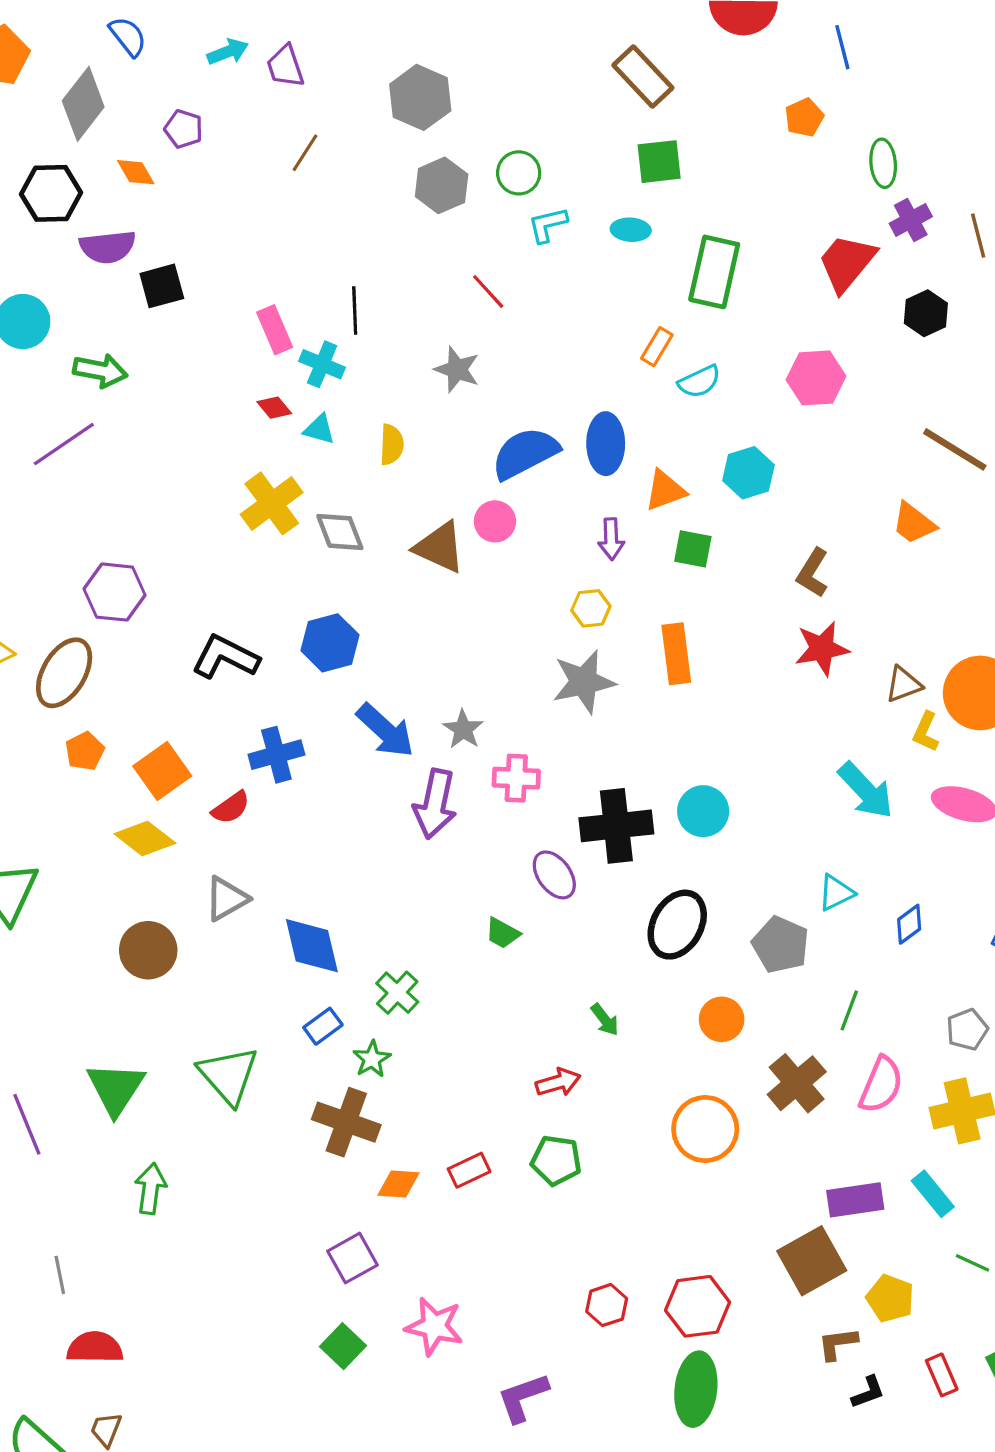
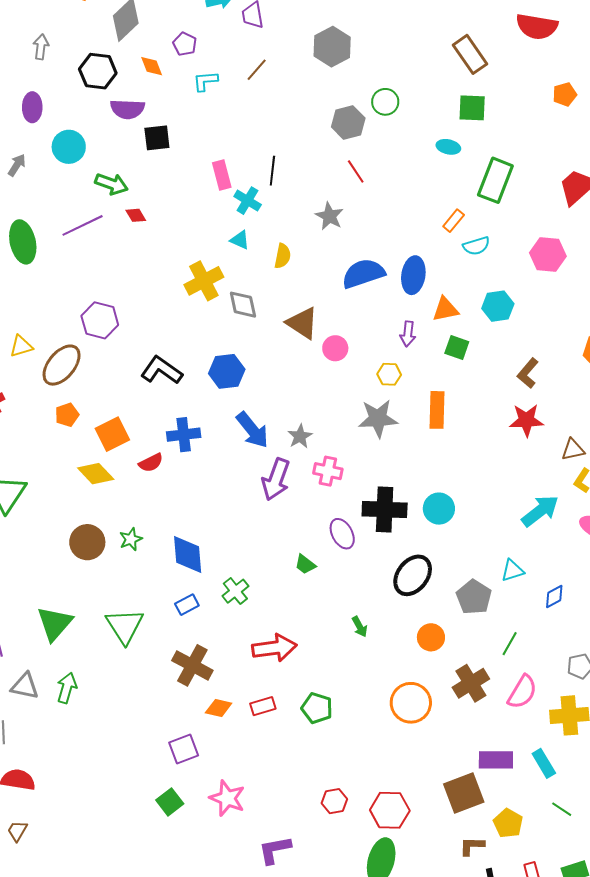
gray hexagon: (442, 185) -> (348, 122), moved
cyan L-shape: (548, 225) -> (205, 81), moved
red diamond: (274, 408) -> (136, 215), moved
pink circle: (495, 521) -> (335, 348), moved
cyan arrow: (866, 790) -> (540, 511), turned -93
gray triangle: (226, 899) -> (25, 686), moved, turned 32
green star: (372, 1059) -> (131, 539), moved
red arrow: (558, 1082) -> (274, 648), moved, size x1.6

